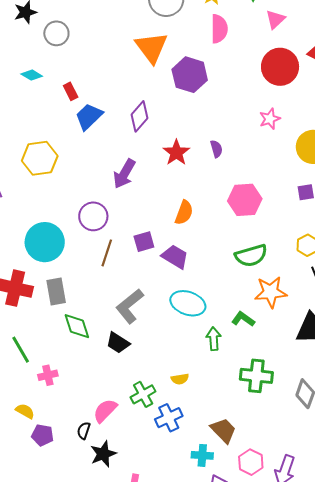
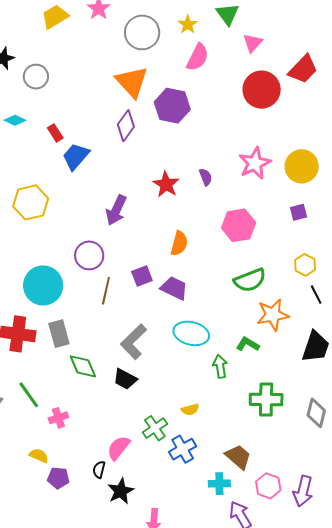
pink semicircle: (219, 29) -> (198, 57), turned 32
purple diamond: (140, 116) -> (126, 126), moved
pink star: (270, 119) -> (255, 163), moved, size x1.5

